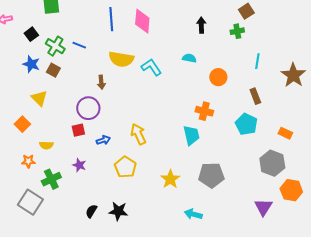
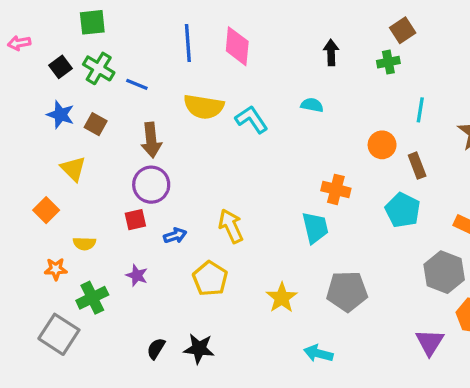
green cross: (55, 46) -> (99, 68), moved
orange circle: (218, 77) -> (382, 145), moved
brown arrow: (101, 82) -> (151, 140), moved, size x1.5

